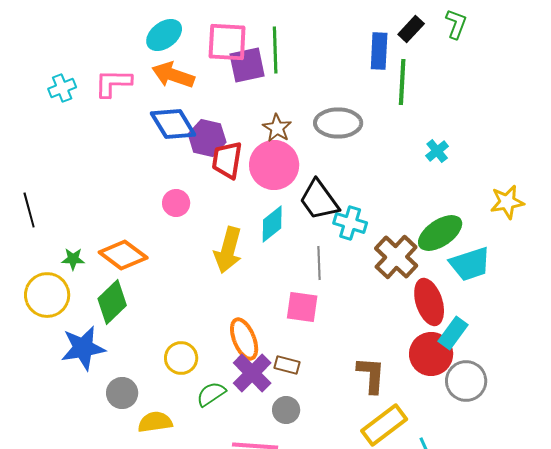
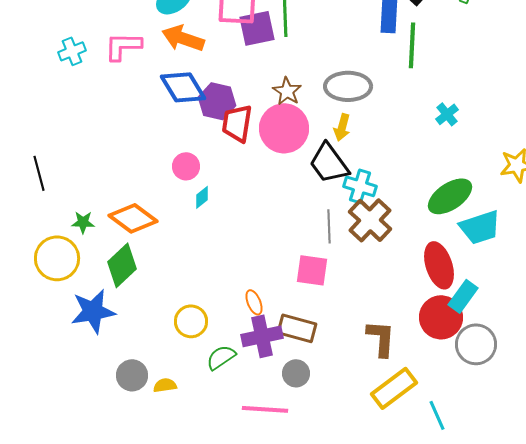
cyan diamond: (272, 224) -> (202, 197), moved, size x0.6
yellow arrow: (228, 250) -> (342, 127), moved, size x0.6
brown cross: (396, 257) -> (370, 220), moved
orange ellipse: (244, 339) -> (254, 302), size x0.6
brown rectangle: (287, 365) -> (297, 328), size x1.5
purple cross: (252, 373) -> (262, 336), turned 33
gray circle: (122, 393) -> (132, 375), moved
yellow semicircle: (155, 422) -> (165, 385), size x0.7

